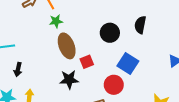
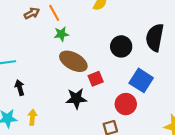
black semicircle: (140, 25) -> (155, 38), size x1.4
brown ellipse: (67, 46) -> (73, 61), turned -40
black arrow: (18, 69) -> (20, 88), turned 152

